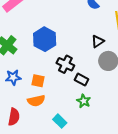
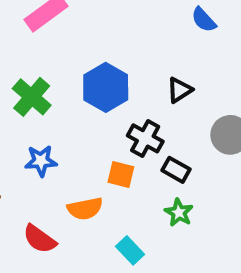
black triangle: (98, 41) -> (180, 90), moved
orange square: (38, 81) -> (121, 174), moved
red semicircle: (14, 117) -> (40, 239), turned 114

